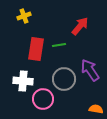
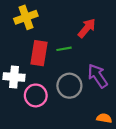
yellow cross: (24, 16) -> (26, 17), size x1.5
white cross: (23, 81) -> (14, 77), moved
pink circle: (43, 99) -> (36, 95), moved

